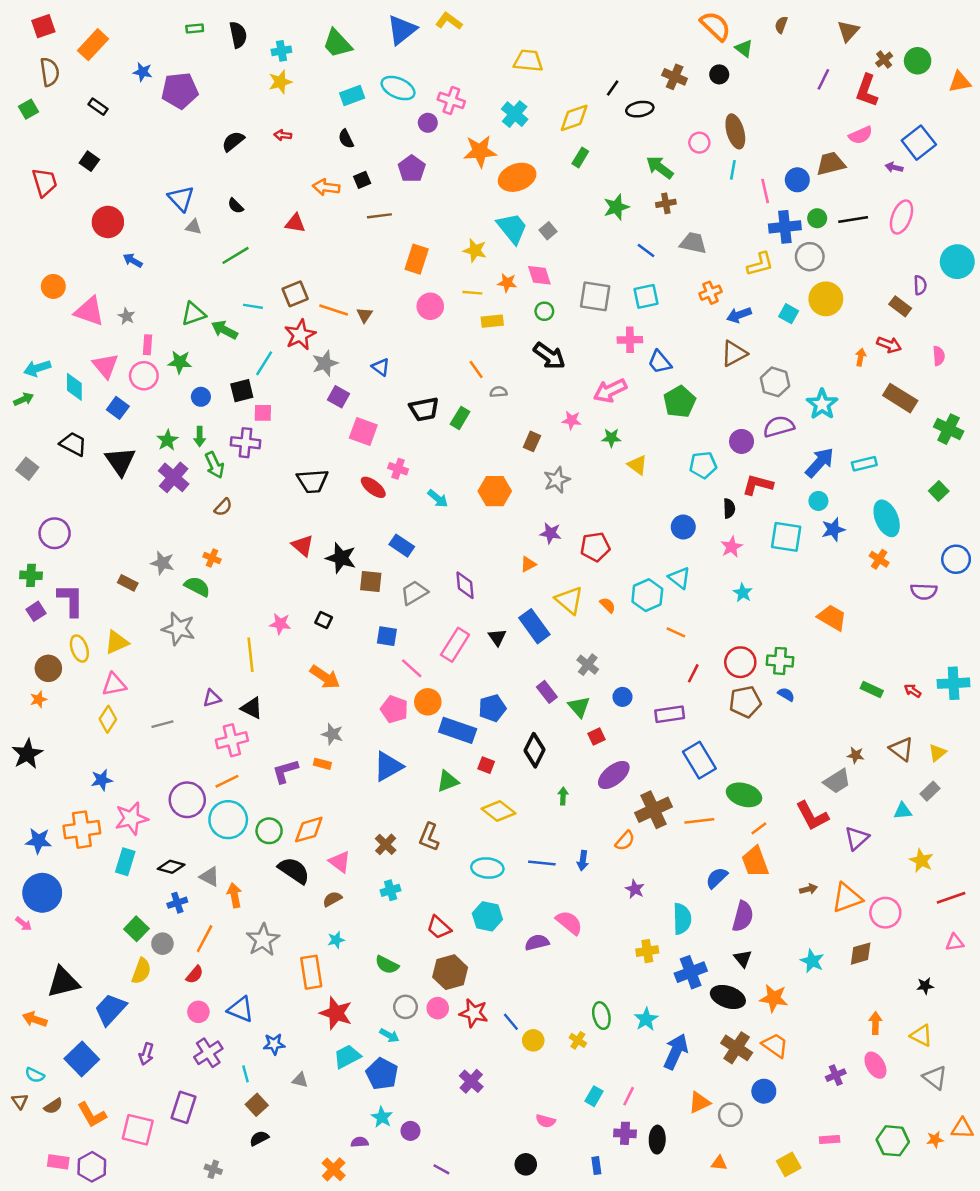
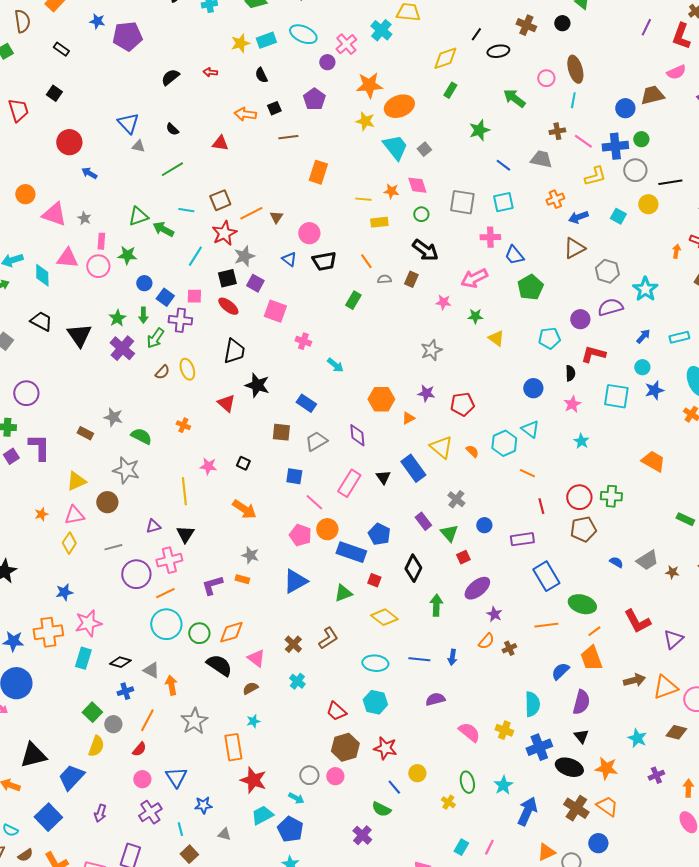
yellow star: (280, 82) -> (240, 43), moved
pink cross: (451, 100) -> (346, 44), turned 30
cyan cross: (515, 114) -> (381, 30), moved
pink line: (765, 191) -> (583, 141), moved, turned -42
brown cross: (666, 203) -> (557, 131), moved
black line: (853, 219) -> (670, 182), moved
yellow star: (475, 250) -> (365, 121), moved
yellow circle: (826, 299) -> (648, 204), size x0.7
pink circle: (430, 306) -> (309, 233), moved
orange line: (334, 310) -> (251, 213), turned -45
pink triangle: (105, 366) -> (67, 258), turned -45
black square: (242, 391) -> (227, 278), moved
blue square: (118, 408) -> (165, 297), moved
black trapezoid: (424, 409) -> (324, 261), moved
brown rectangle: (532, 441) -> (411, 279), moved
blue arrow: (820, 463) -> (643, 336), size x0.6
green arrow: (215, 465) -> (155, 338), turned 60
black trapezoid: (312, 481) -> (234, 351), turned -76
red ellipse: (373, 487) -> (228, 306), moved
orange hexagon: (495, 491) -> (381, 399), moved
orange cross: (212, 558) -> (183, 425), moved
black star: (341, 558) -> (257, 385), moved
yellow ellipse: (79, 649) -> (187, 369), moved
brown circle: (48, 668) -> (107, 502), moved
red line: (693, 673) -> (541, 506), turned -42
blue semicircle: (786, 694) -> (616, 562), moved
orange star: (38, 699) -> (41, 514), moved
black triangle: (252, 708) -> (185, 534), turned 36
blue pentagon: (492, 708) -> (379, 534), turned -30
gray trapezoid: (837, 781) -> (647, 560), moved
green arrow: (563, 796) -> (436, 605), size x1.5
purple circle: (187, 800) -> (136, 574), moved
brown cross: (653, 810) -> (509, 648), moved, size x0.5
brown L-shape: (429, 837) -> (328, 638), turned -145
purple star: (635, 889) -> (494, 614), moved
brown arrow: (808, 889) -> (634, 680), size x1.5
cyan cross: (391, 890) -> (297, 681), turned -35
pink semicircle: (569, 923) -> (469, 732), moved
purple semicircle: (537, 942) -> (435, 699), moved
yellow cross: (647, 951) -> (504, 730), turned 30
brown diamond: (861, 954) -> (676, 732), turned 30
green semicircle: (387, 965) -> (381, 809), moved
blue triangle: (241, 1009) -> (176, 777), turned 35
red star: (474, 1013) -> (385, 748), moved
yellow circle: (533, 1040) -> (417, 773), moved
purple cross: (836, 1075) -> (656, 775), moved

